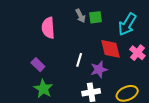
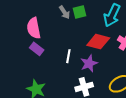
red diamond: (111, 49) -> (98, 42), turned -55
purple rectangle: (38, 65) -> (37, 49), moved

